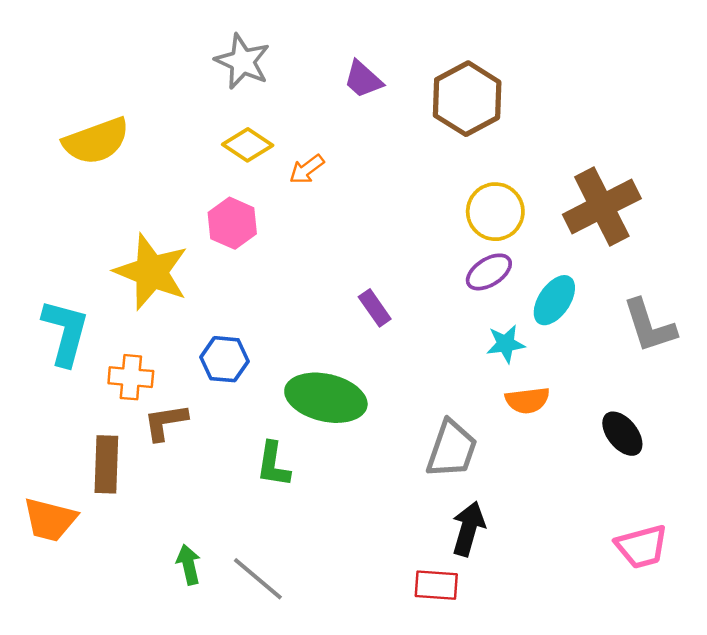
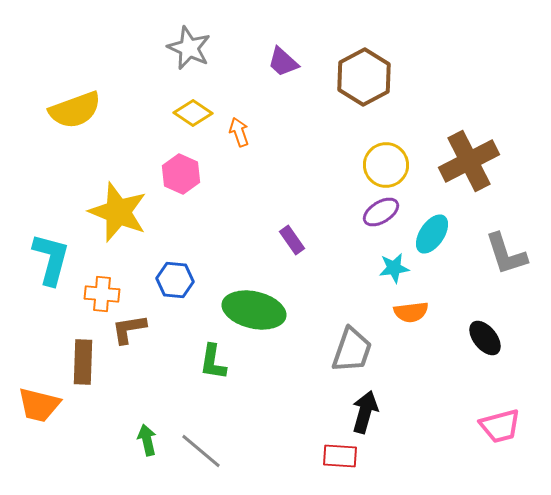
orange arrow: (307, 169) -> (239, 132), turned 108

